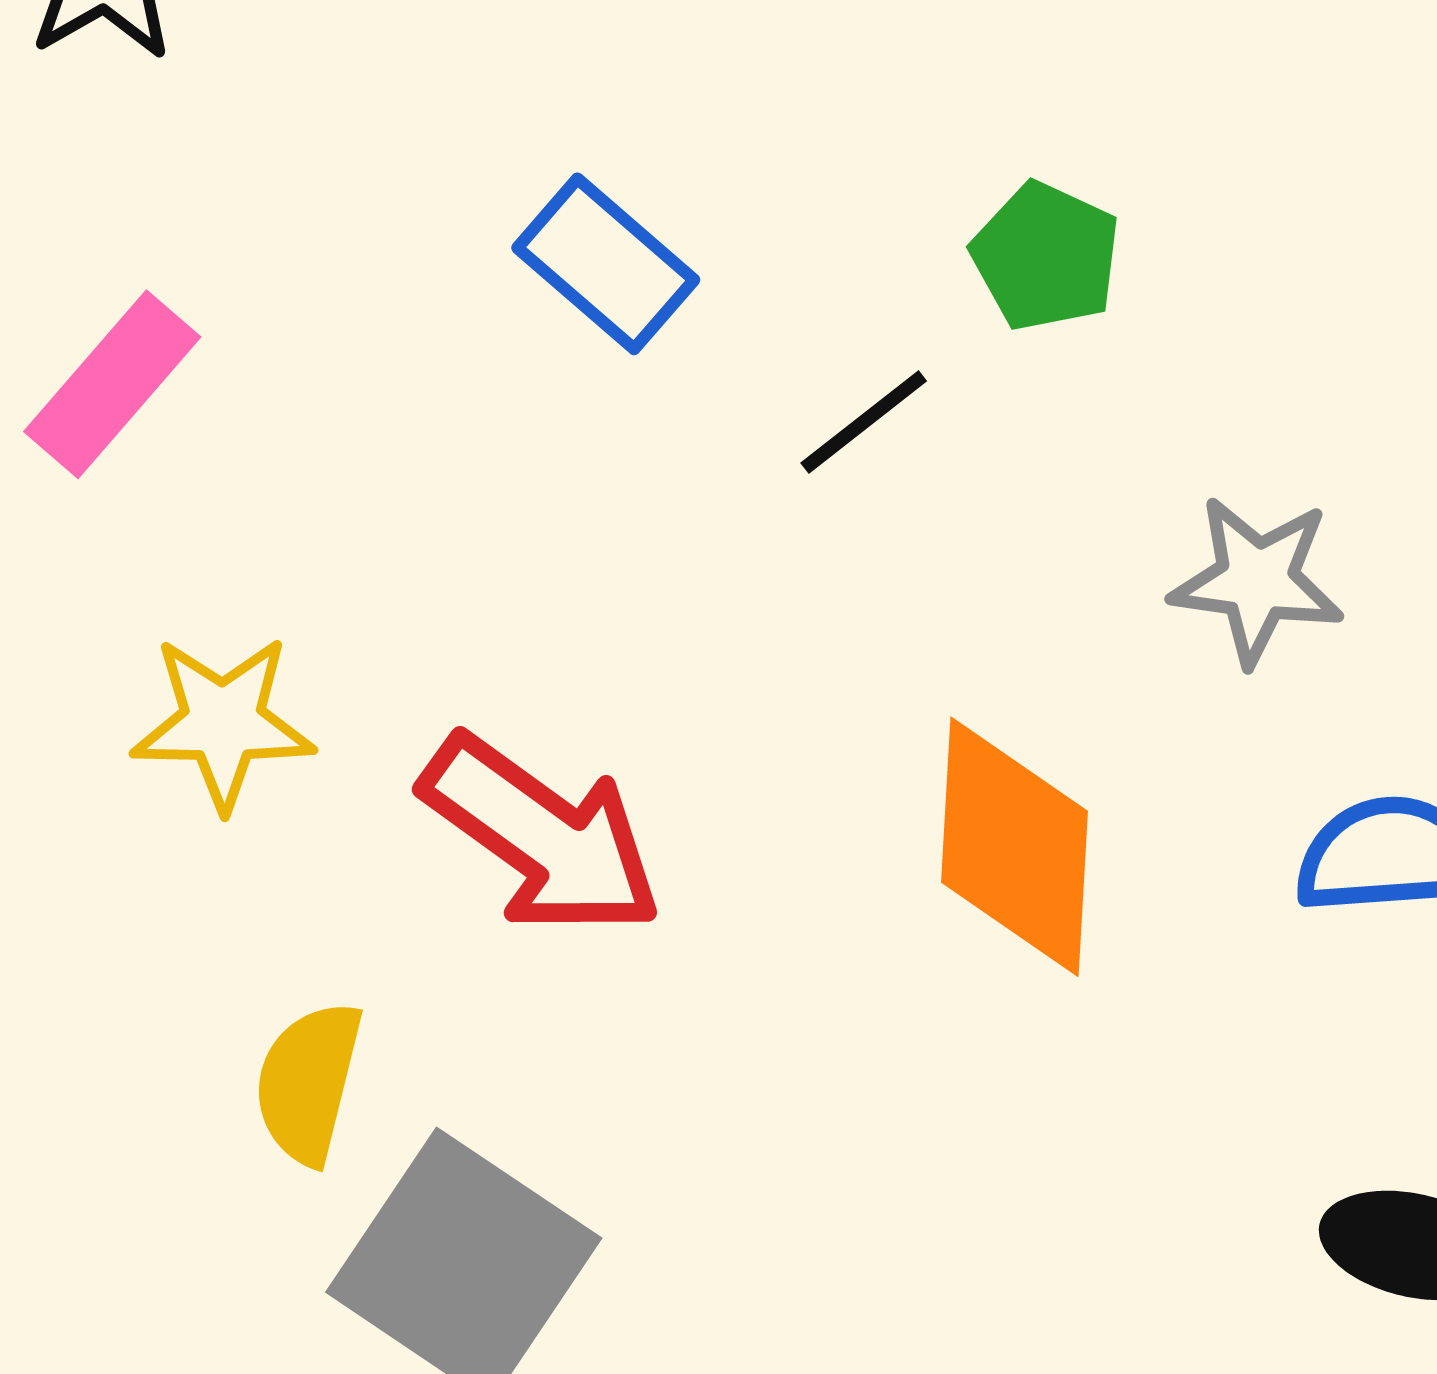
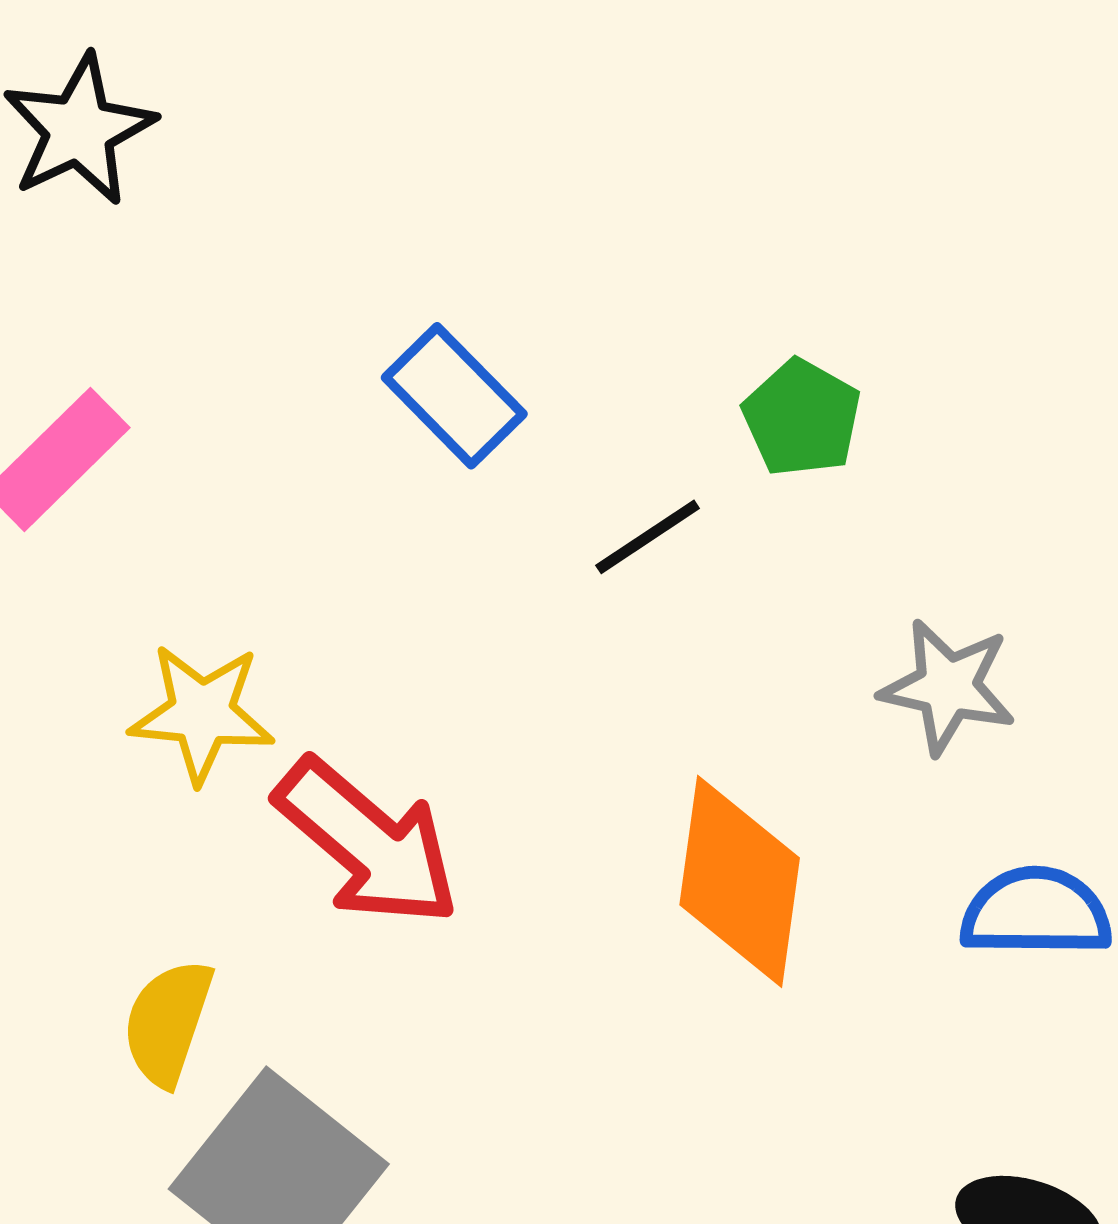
yellow star: (223, 723) -> (202, 713), moved

